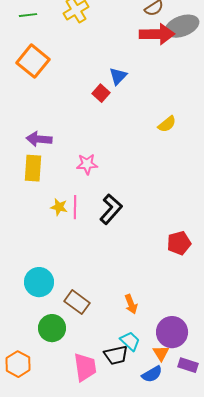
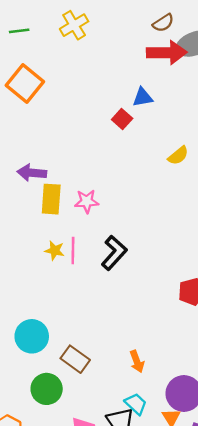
blue triangle: (118, 76) -> (143, 97), moved, turned 36
red square: (101, 93) -> (122, 119), moved
yellow rectangle: (33, 168) -> (51, 199), moved

